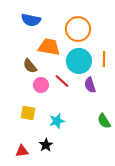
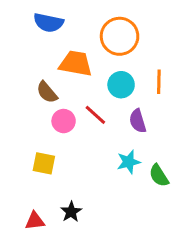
cyan circle: (79, 61) -> (121, 85), size x0.7
cyan star: (57, 121) -> (129, 162), moved

